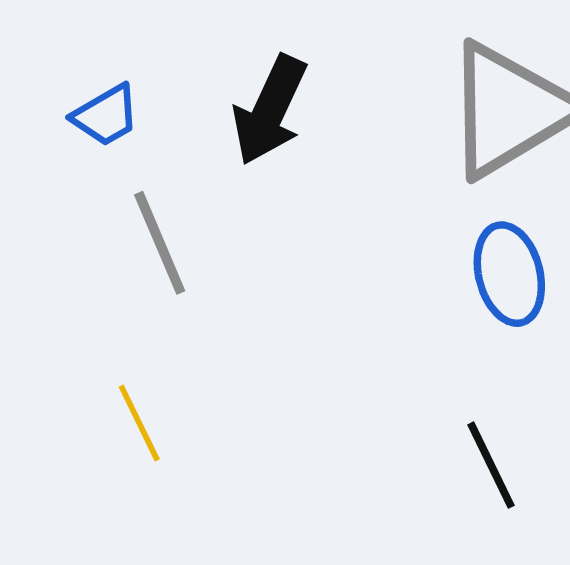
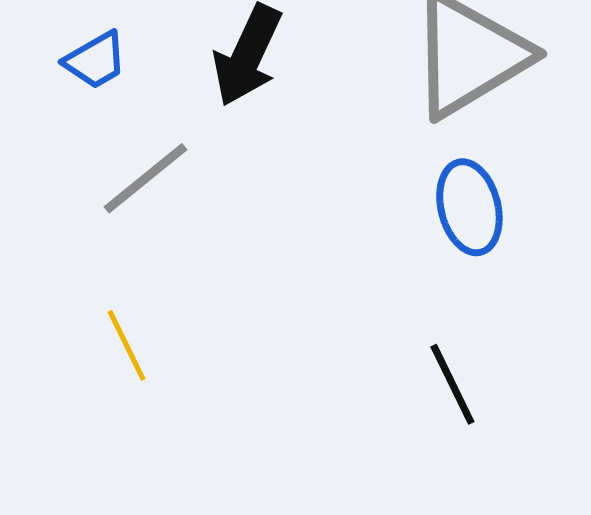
gray line: (160, 243) -> (145, 178), turned 74

